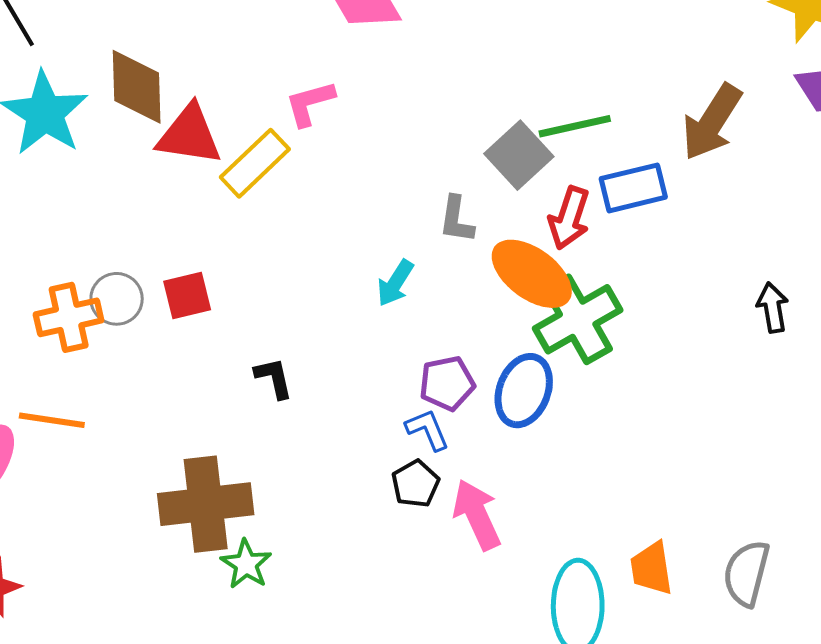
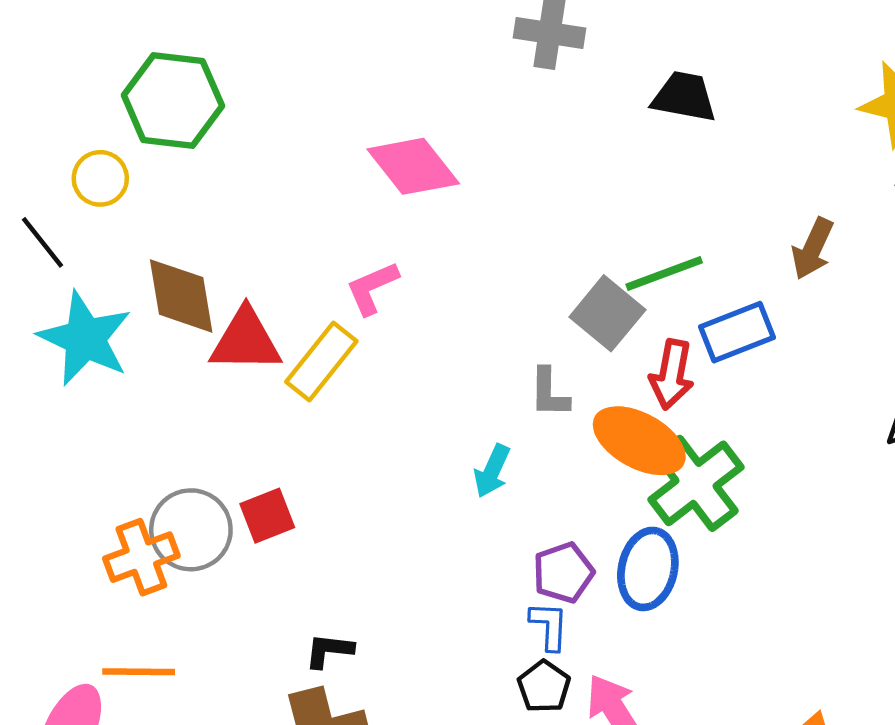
brown arrow: (712, 122) -> (813, 249), size x0.7
gray circle: (117, 299) -> (191, 530), size x1.4
black L-shape: (274, 378) -> (329, 651), moved, turned -63
blue L-shape: (428, 430) -> (549, 626), turned 33

